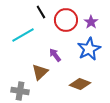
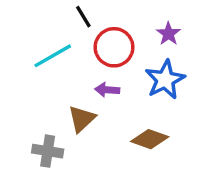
red circle: (66, 20) -> (114, 47), moved
purple arrow: (55, 55) -> (107, 90), turned -48

